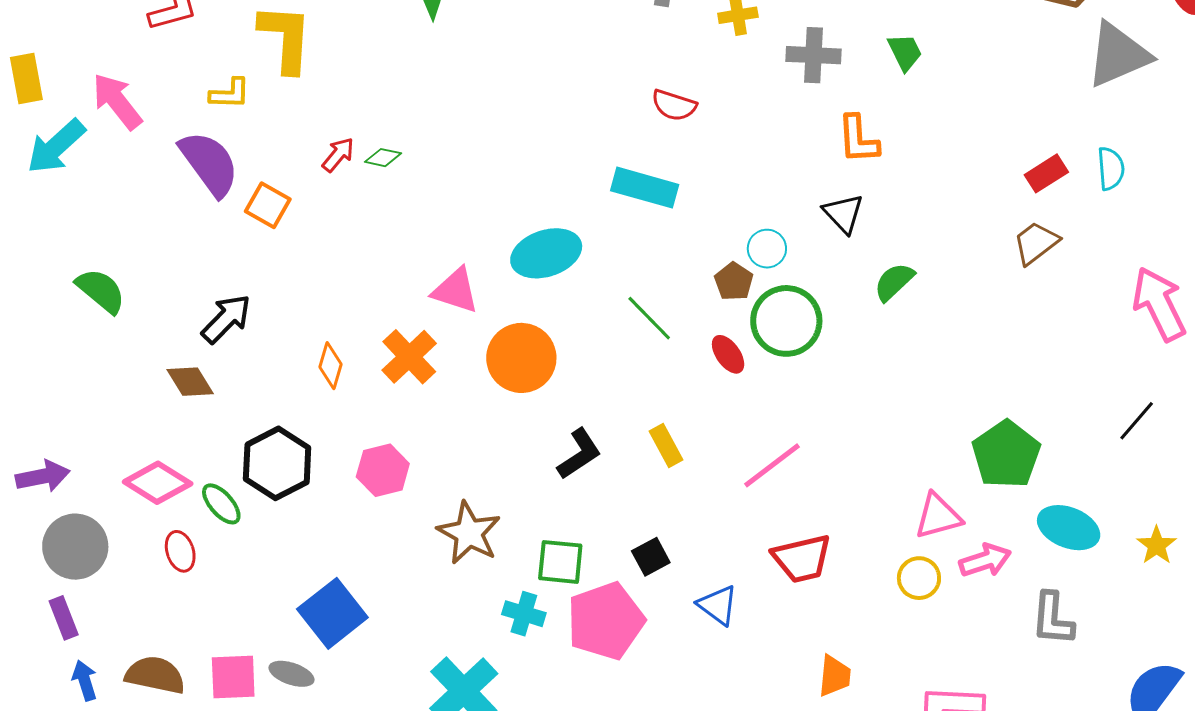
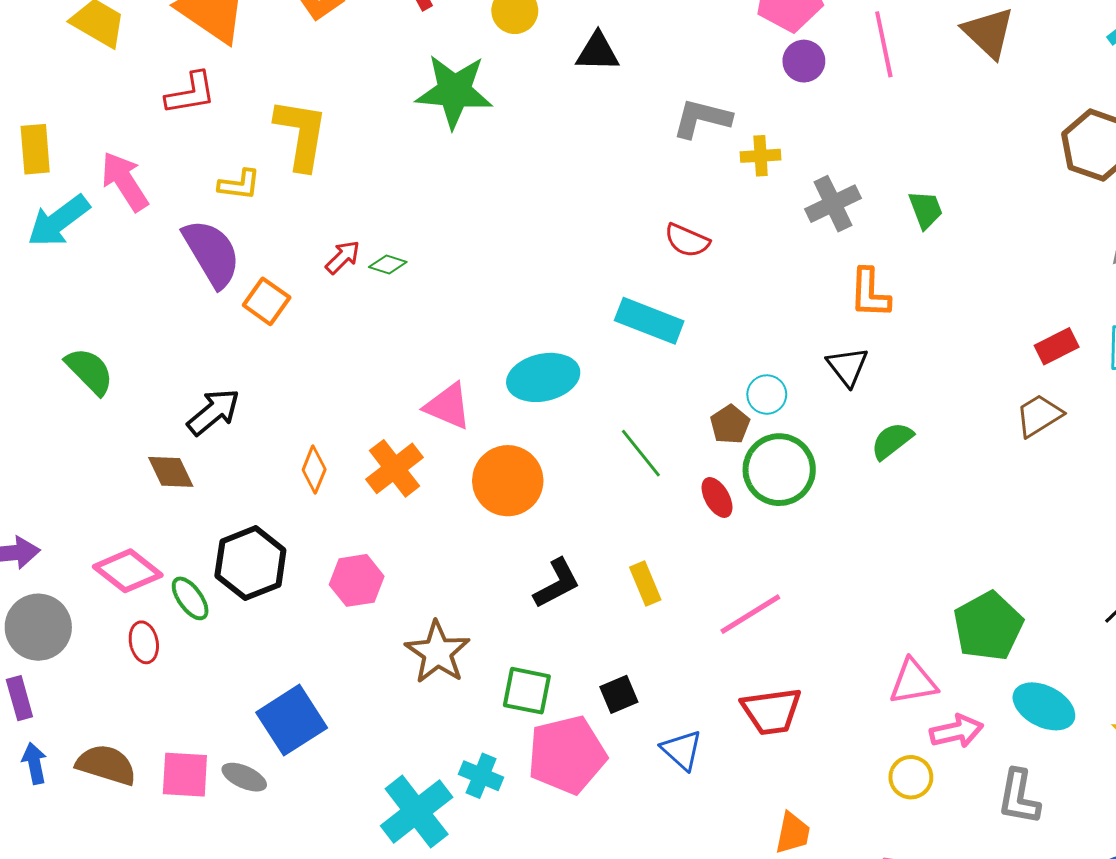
gray cross: (814, 55) -> (833, 204), turned -34
yellow circle: (919, 578) -> (911, 777), moved
cyan cross: (524, 614) -> (481, 776), moved

